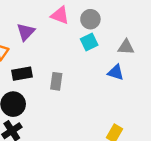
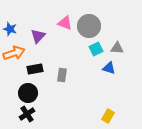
gray circle: (90, 19) -> (89, 26), size x1.5
cyan square: (89, 42) -> (96, 49), moved

